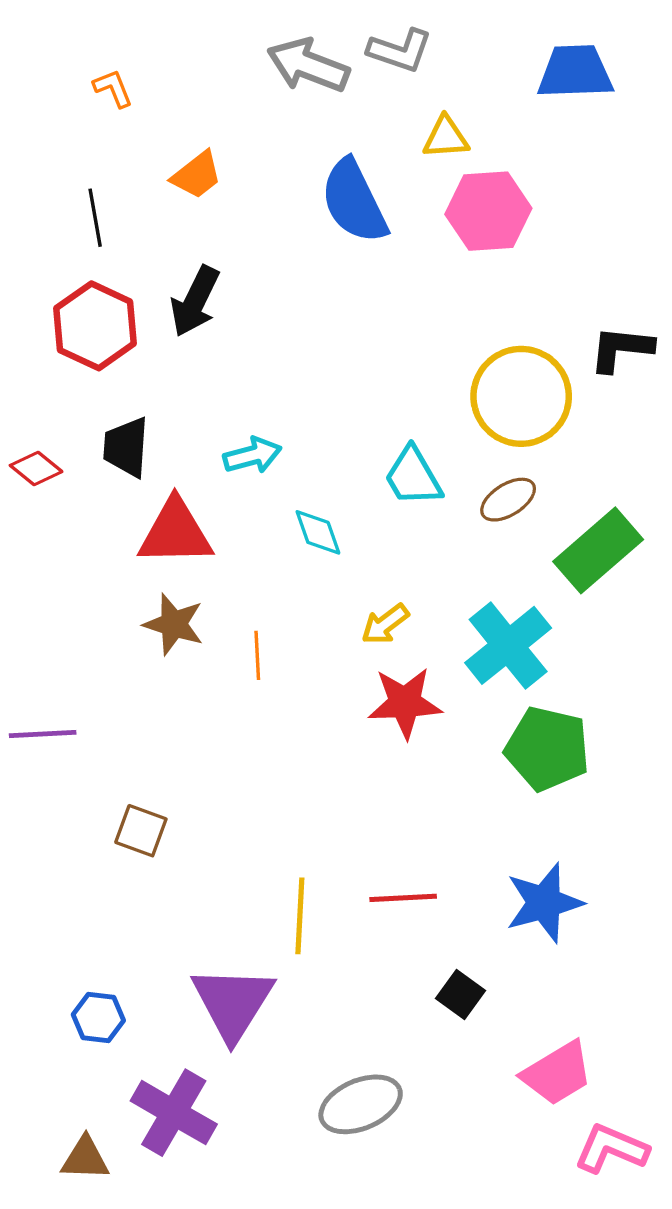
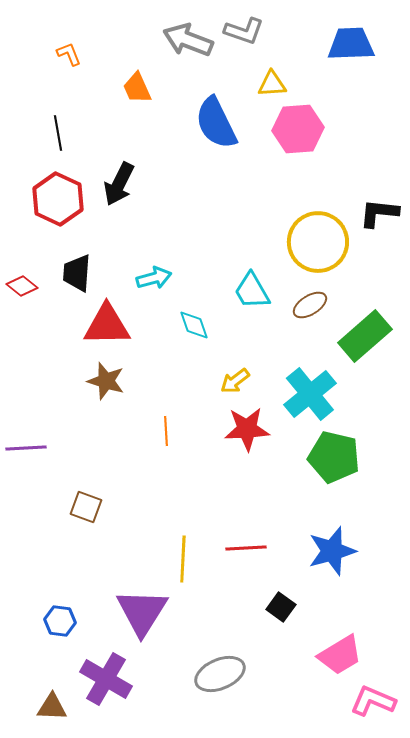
orange trapezoid: (197, 175) -> (137, 88), moved, turned 104
orange line: (257, 655) -> (166, 431), moved

